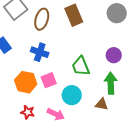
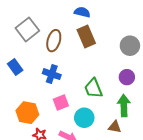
gray circle: (117, 13) -> (130, 46), moved
orange hexagon: (26, 82) -> (27, 113), moved

